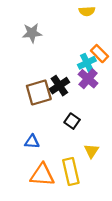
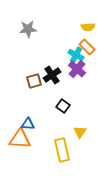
yellow semicircle: (87, 11) -> (88, 27), moved
cyan cross: (87, 63) -> (76, 55), turned -35
brown square: (39, 92) -> (34, 81), size x0.7
orange triangle: (42, 175) -> (20, 139), moved

